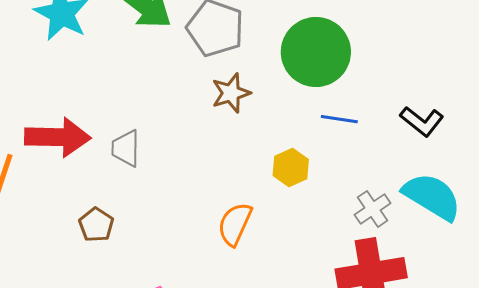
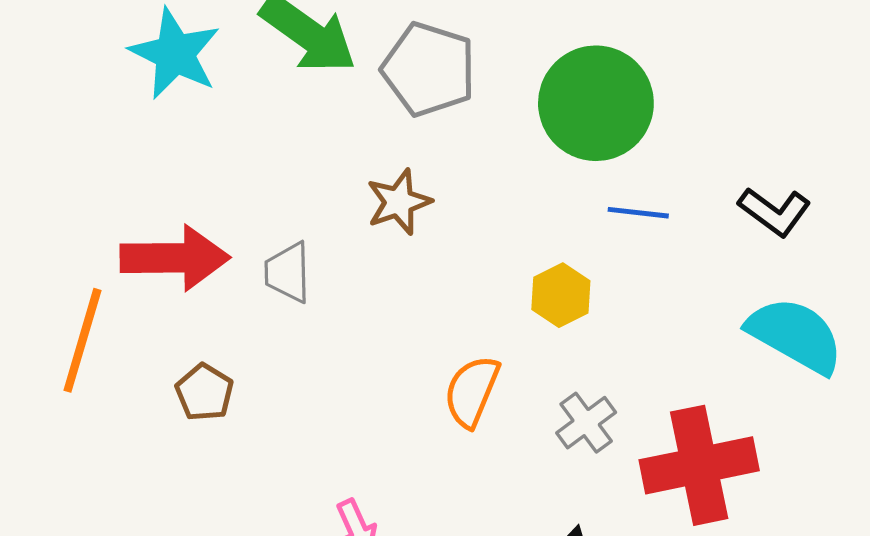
brown star: (231, 93) -> (399, 202), moved
gray cross: (373, 209) -> (586, 423), moved
brown pentagon: (96, 225) -> (204, 392), moved

